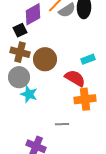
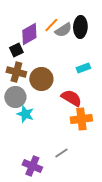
cyan rectangle: (88, 59) -> (83, 68), moved
gray line: (62, 124) -> (61, 153), moved, turned -32

